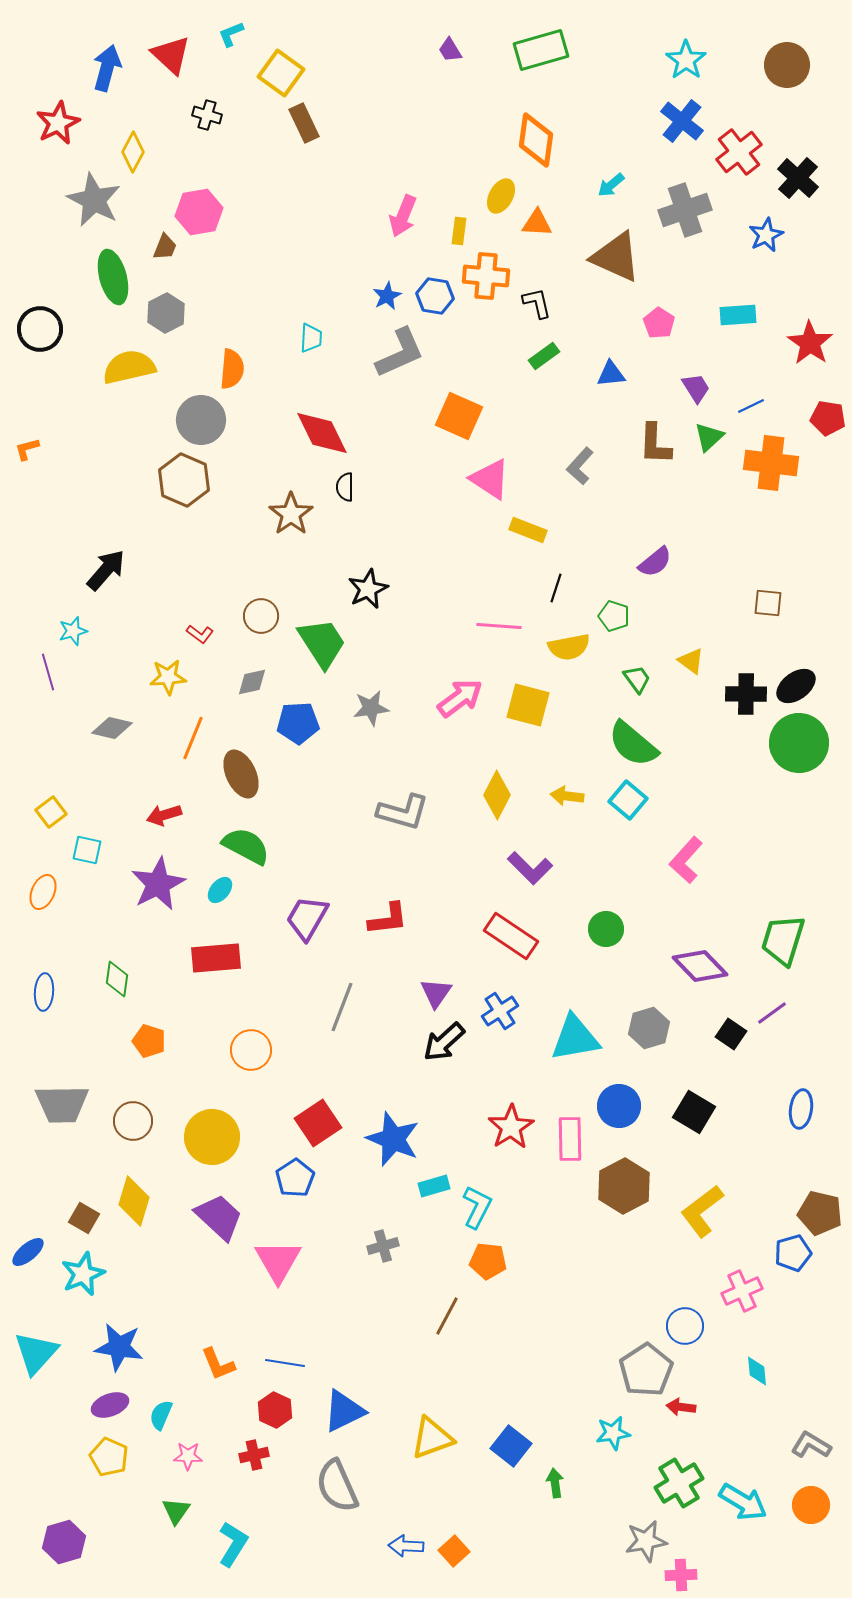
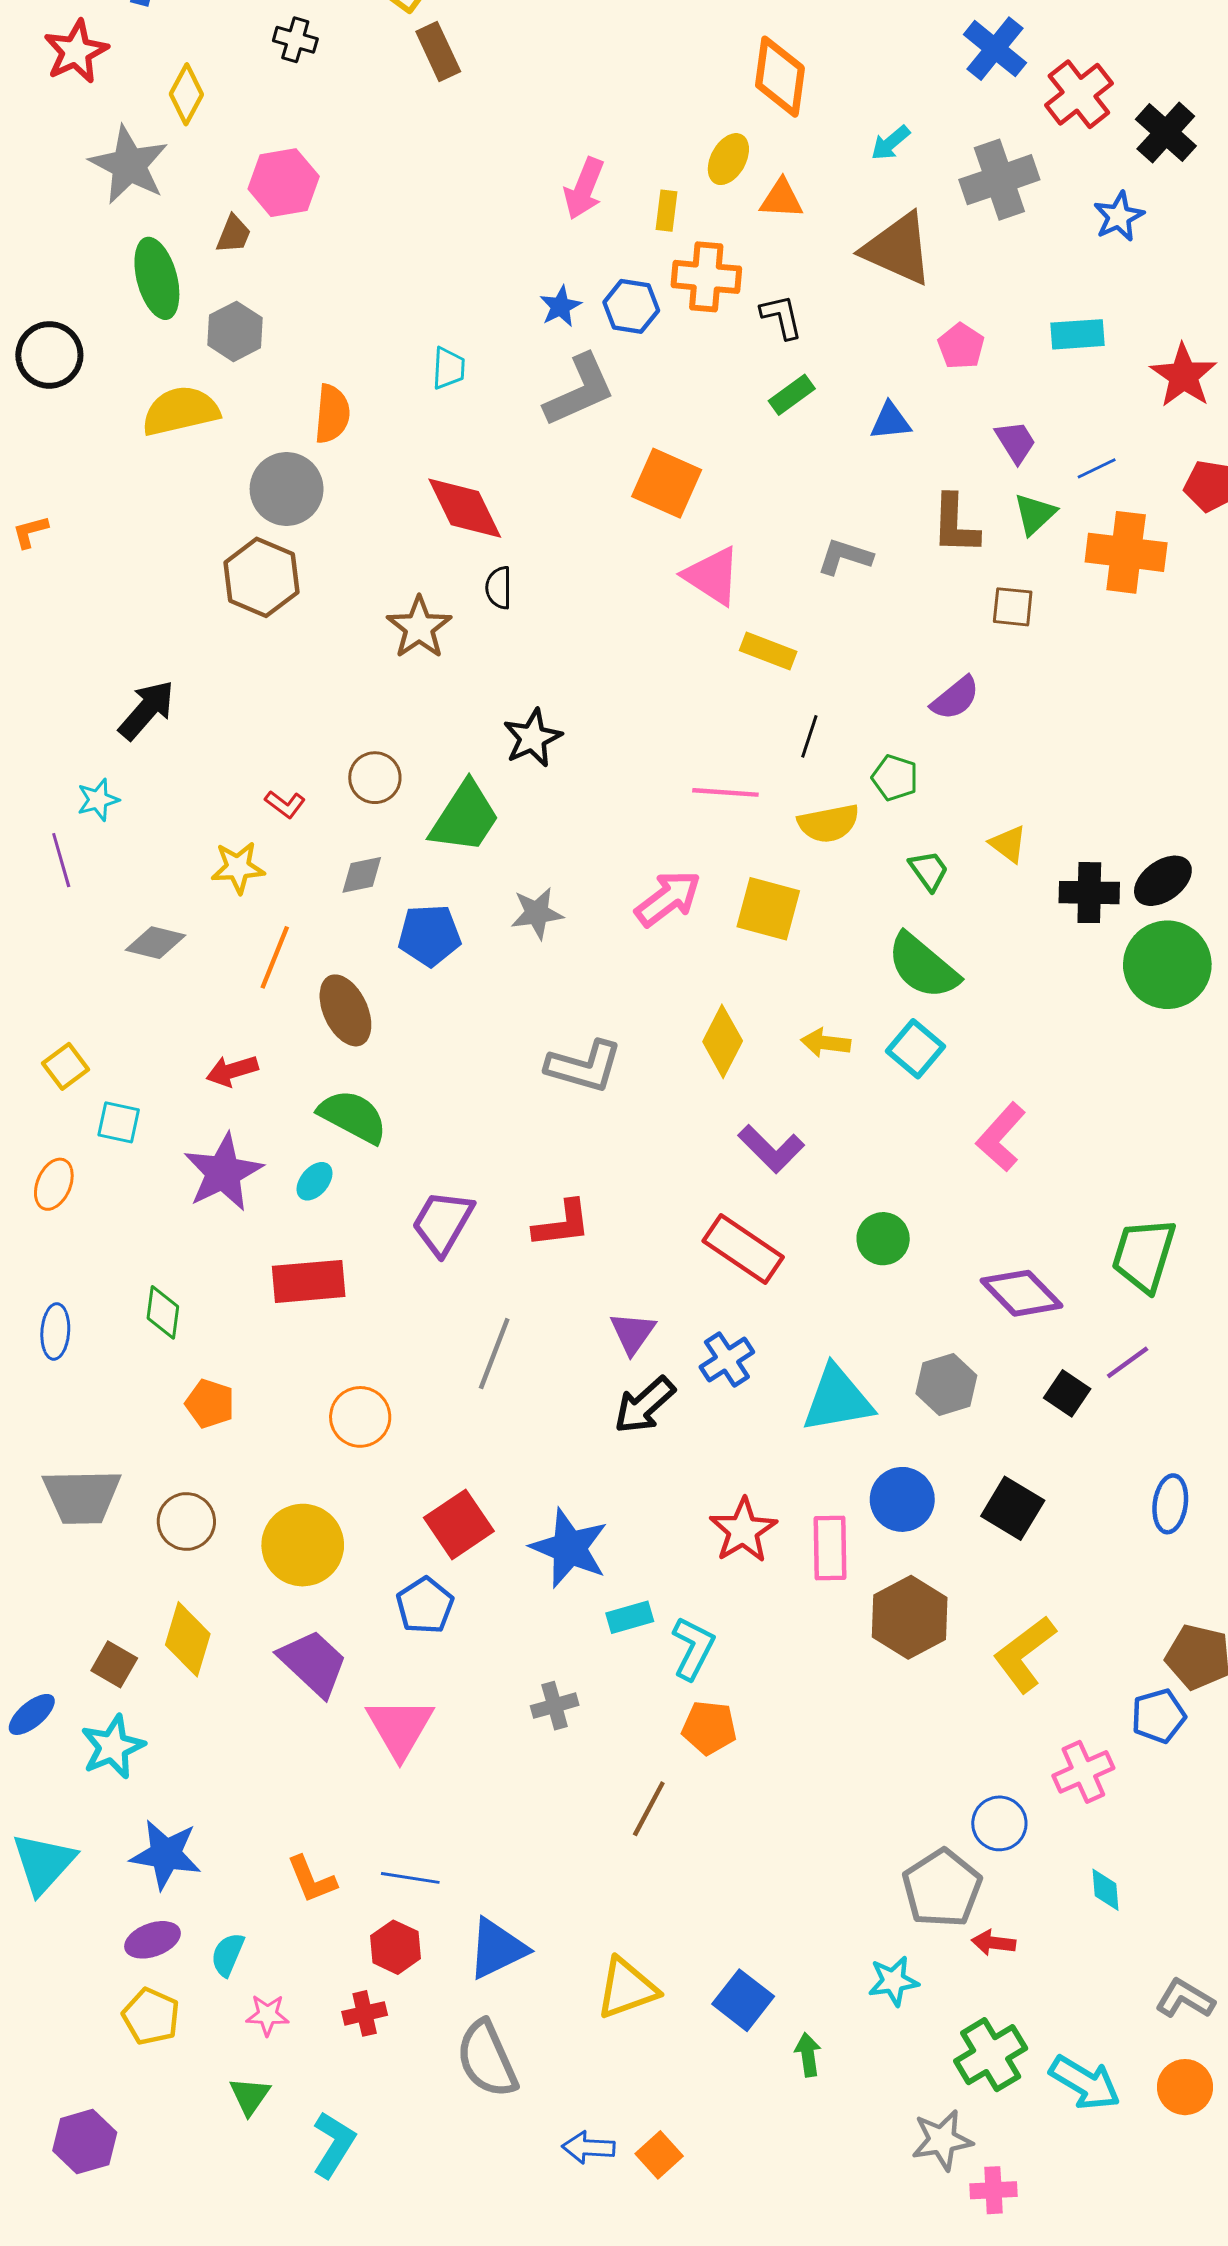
gray L-shape: (580, 466) -> (845, 557), turned 66
brown square: (768, 603) -> (1013, 607), moved
green trapezoid: (322, 643) -> (465, 817), turned 66

